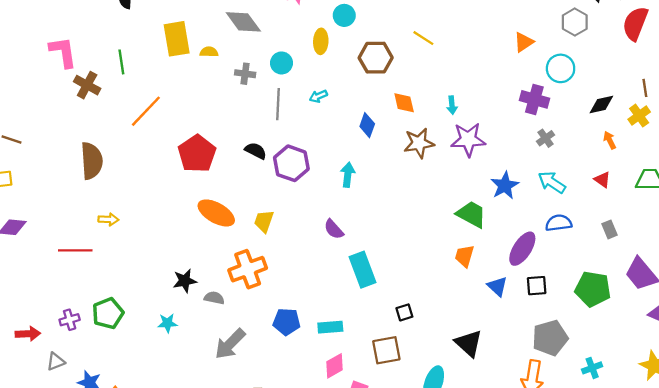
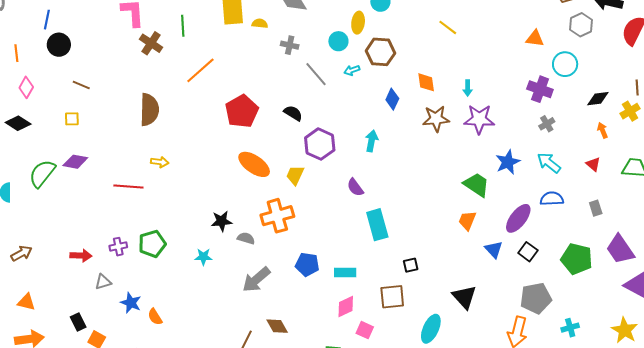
orange triangle: (524, 42) -> (535, 38), turned 36
brown hexagon: (376, 58) -> (380, 52), moved
cyan circle: (282, 63) -> (338, 41), moved
gray line: (278, 104) -> (316, 74), turned -48
purple hexagon: (291, 163) -> (320, 144), moved
black square: (537, 286) -> (528, 252), turned 36

